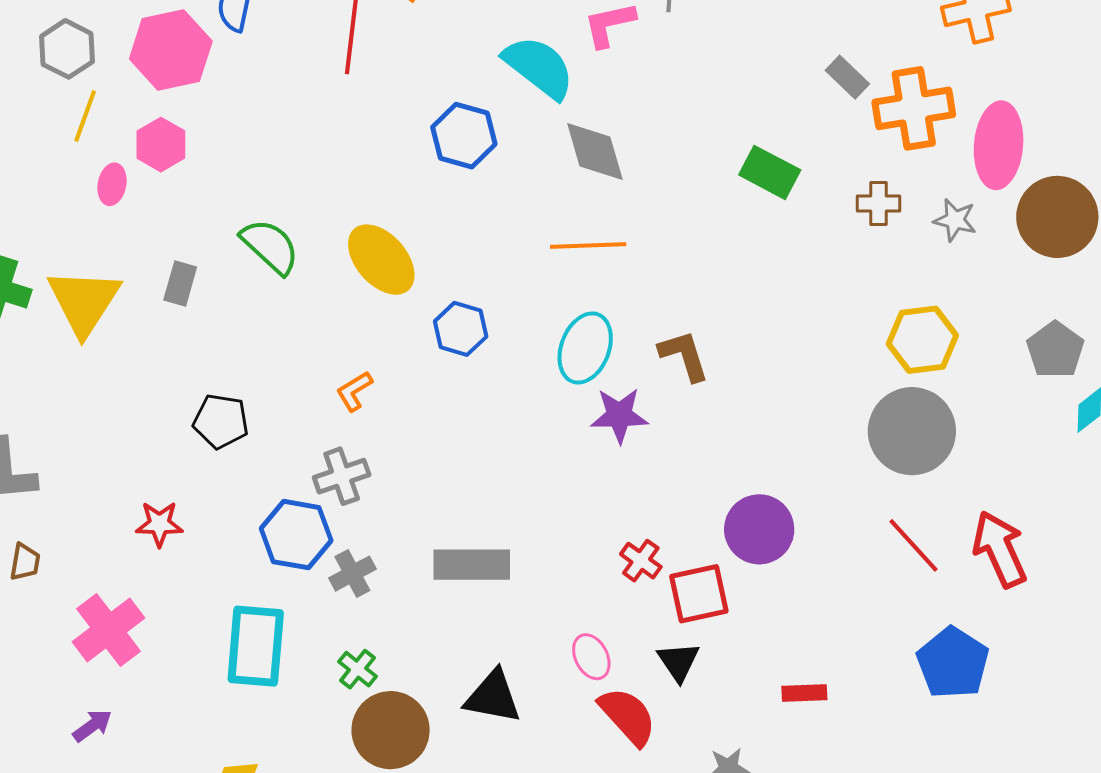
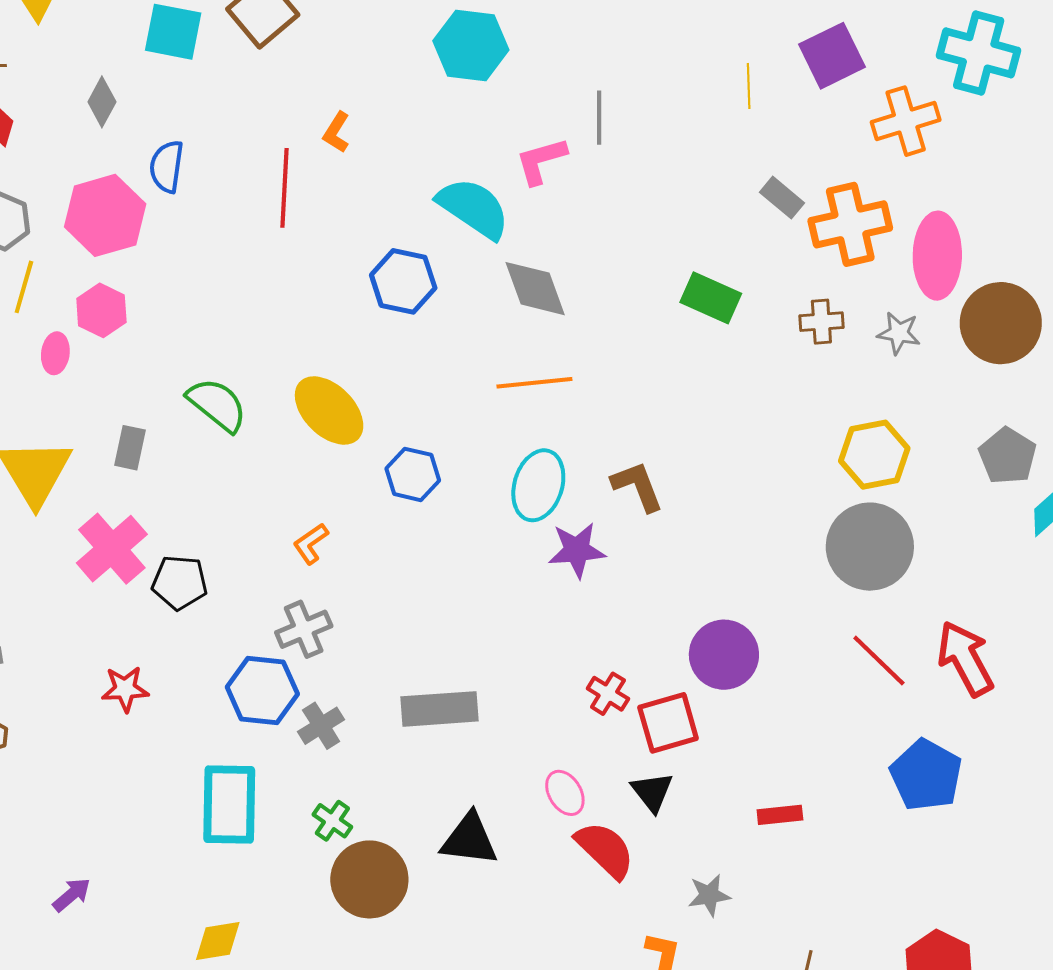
pink cross: (109, 630) -> (112, 549), moved

